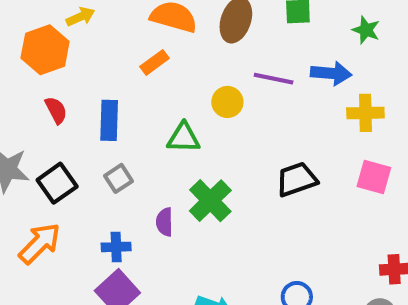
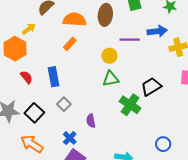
green triangle: (183, 138) -> (111, 79), moved
green cross: (210, 201) -> (130, 105), moved
orange arrow: (40, 243) -> (32, 144), turned -90
blue cross: (116, 247) -> (70, 138), turned -32

